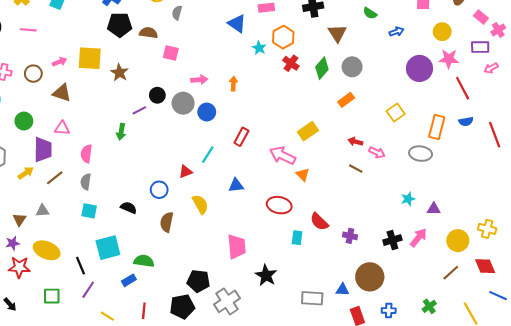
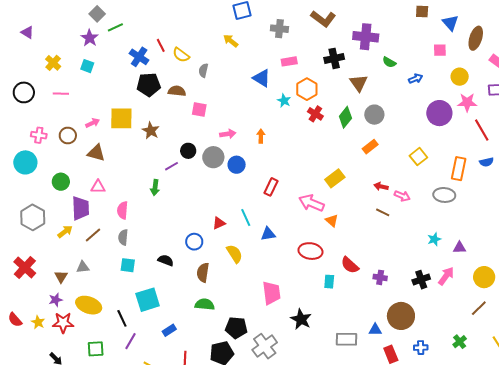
cyan line: (208, 155) -> (246, 217), moved, turned -54
green semicircle: (144, 261) -> (205, 304), moved

